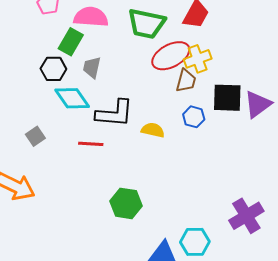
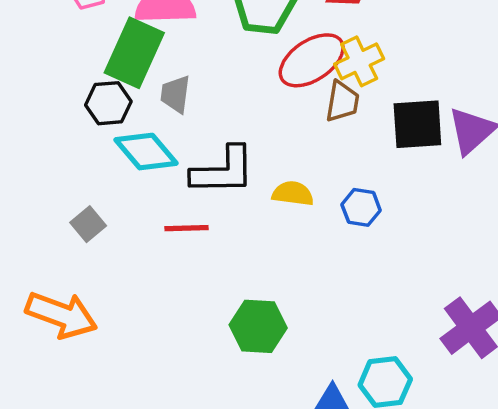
green rectangle: (71, 42) -> (134, 53), size x1.4
blue hexagon: (194, 117) -> (361, 207), moved

